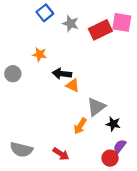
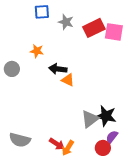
blue square: (45, 13) -> (42, 12), turned 35
pink square: (122, 22) -> (114, 32), moved
gray triangle: (96, 107) -> (90, 119), moved
black star: (113, 124) -> (106, 116), size x1.5
orange arrow: (80, 126) -> (68, 148), moved

